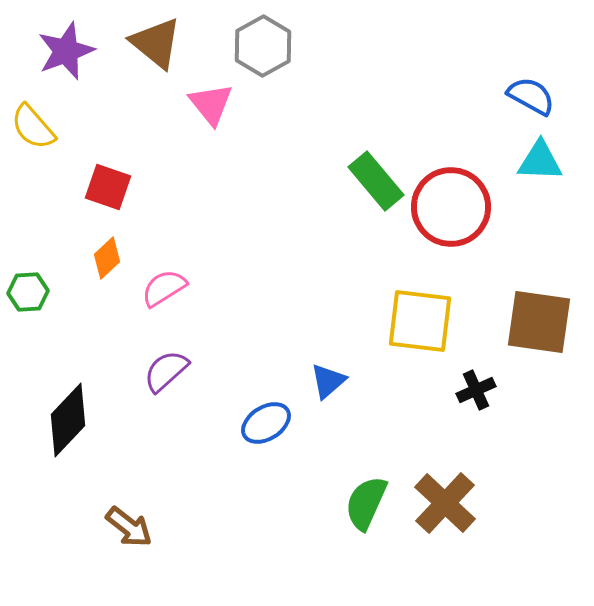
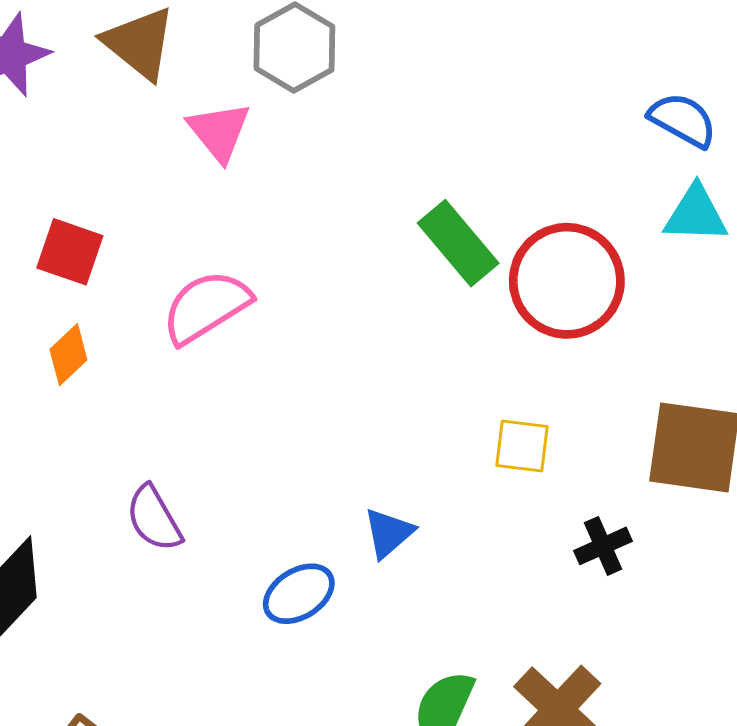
pink semicircle: (164, 288) -> (206, 307), moved, size x1.4
yellow square: (420, 321) -> (522, 446), size x0.6
purple semicircle: (166, 371) -> (154, 518), turned -78

